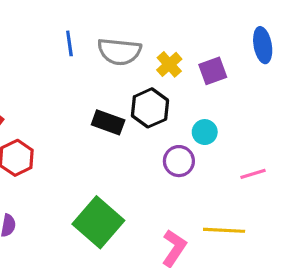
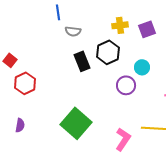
gray semicircle: (119, 52) -> (73, 31), moved, size x0.6
yellow cross: (169, 64) -> (120, 25), turned 35
black rectangle: (108, 122) -> (82, 61), turned 48

